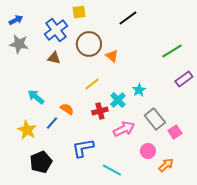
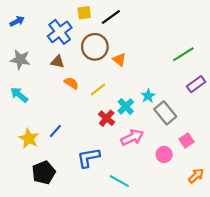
black line: (128, 18) -> (111, 17), moved
gray star: (19, 44) -> (20, 60), moved
cyan arrow: (36, 97) -> (19, 95), moved
orange semicircle: (67, 109) -> (71, 83), moved
red cross: (100, 111) -> (107, 118), turned -35
gray rectangle: (155, 119) -> (165, 113), moved
pink circle: (148, 151) -> (164, 154), moved
orange arrow: (166, 165) -> (196, 176), moved

